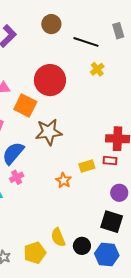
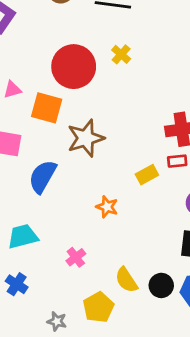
yellow cross: (97, 69) -> (121, 54), moved
pink cross: (17, 177) -> (76, 257), moved
orange star: (64, 180) -> (107, 207), moved

